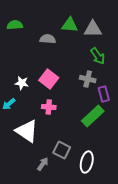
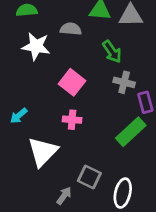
green arrow: (98, 56) -> (112, 52), moved
white star: (22, 83) -> (36, 46), moved, size x1.5
white triangle: (27, 131) -> (43, 152), turned 40

